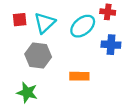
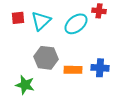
blue cross: (111, 45) -> (100, 68), moved
gray hexagon: (38, 56) -> (46, 58), moved

